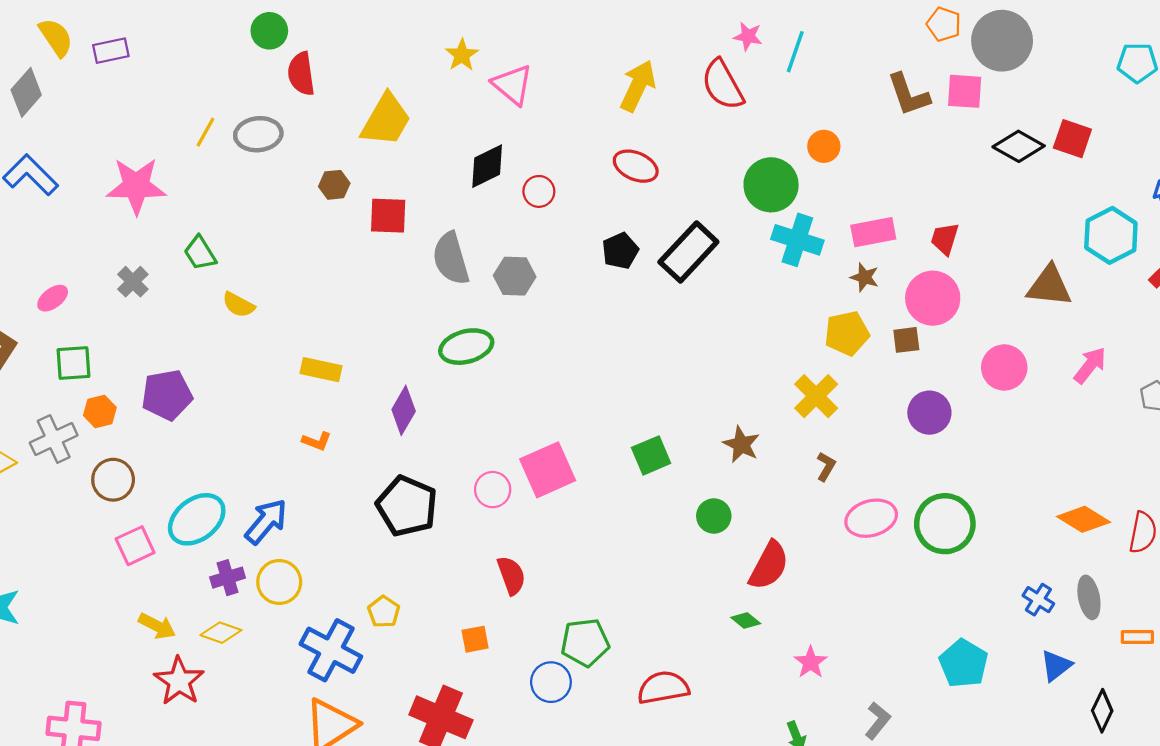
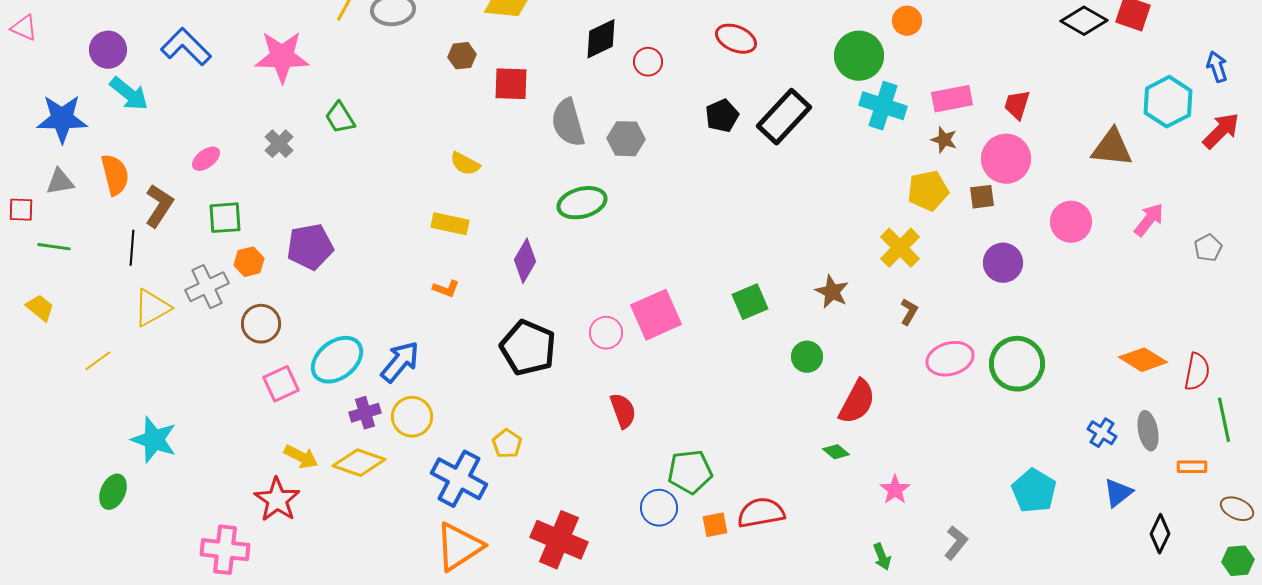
yellow semicircle: (239, 305) -> (465, 164), moved
yellow diamond: (221, 633) -> (359, 463), size x1.4
orange square: (475, 639) -> (715, 525), moved
red star: (179, 681) -> (277, 500), moved

